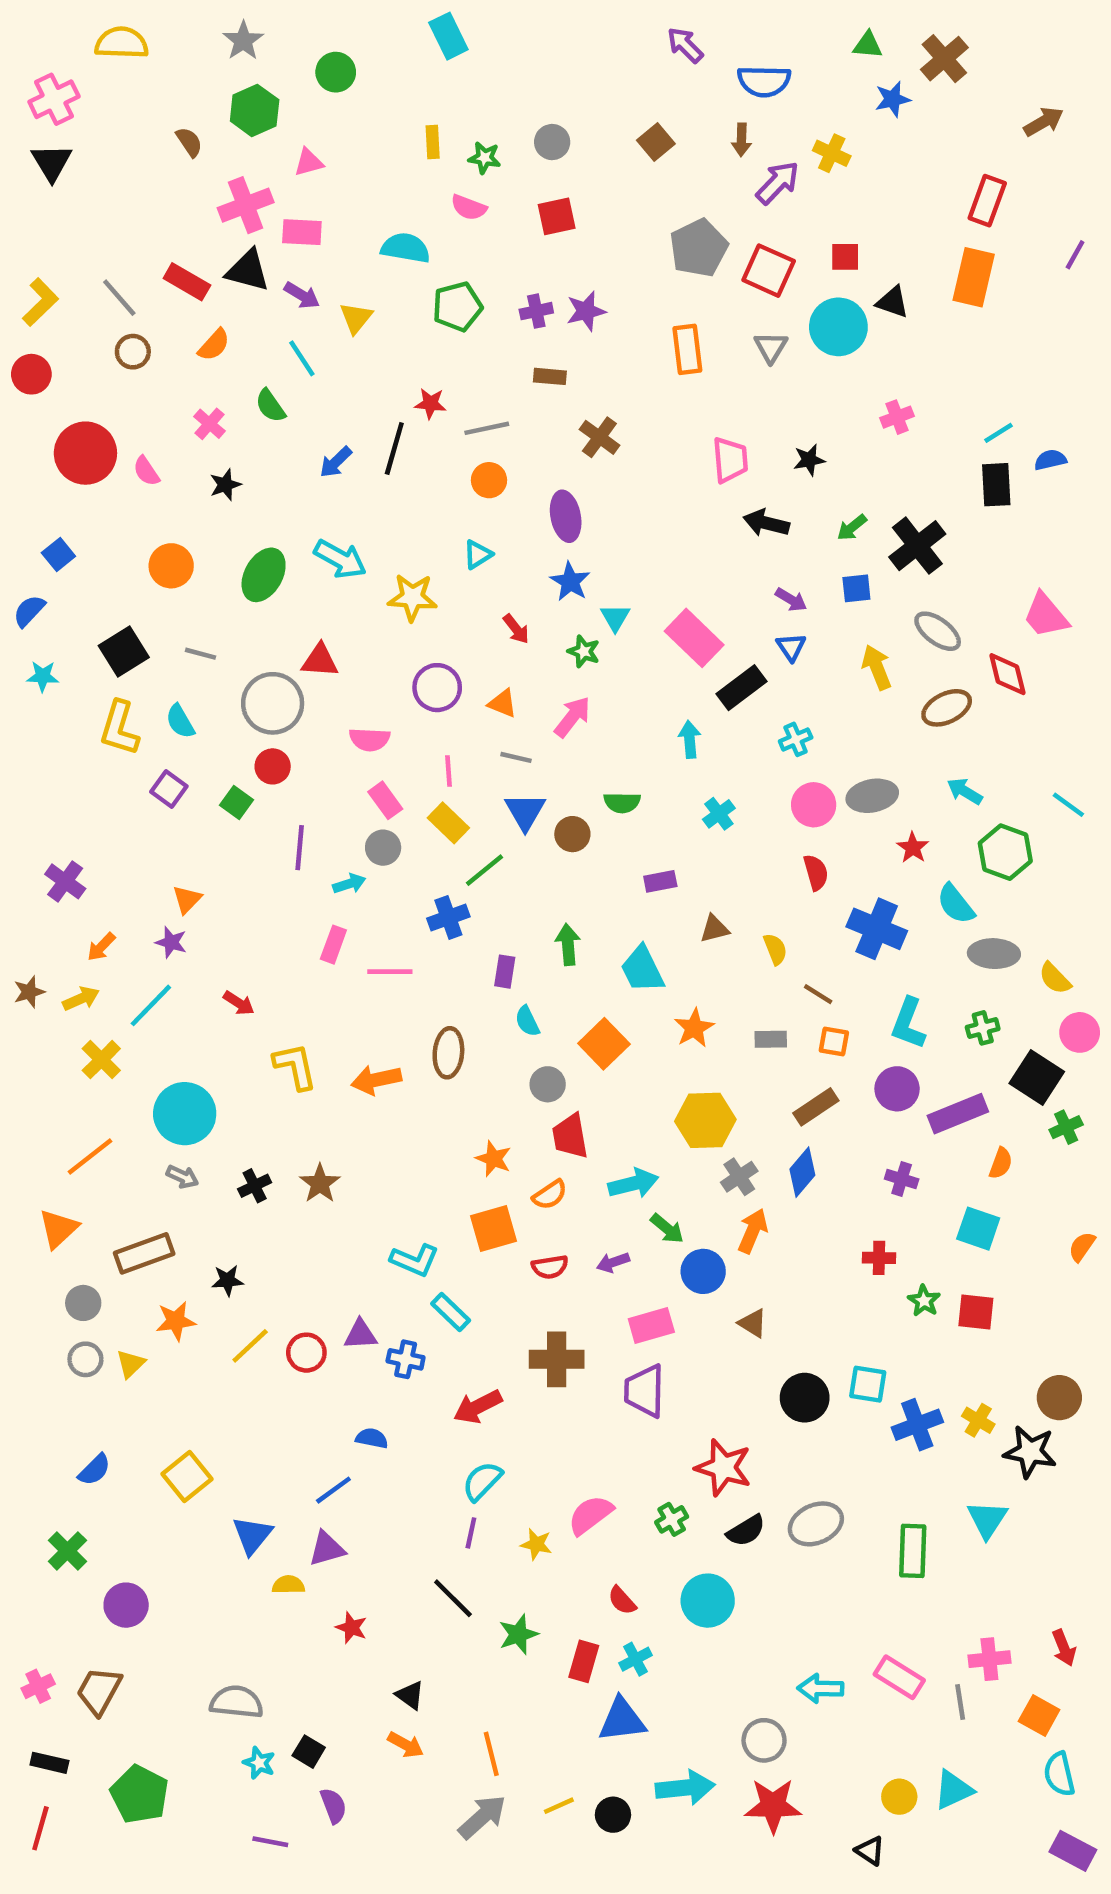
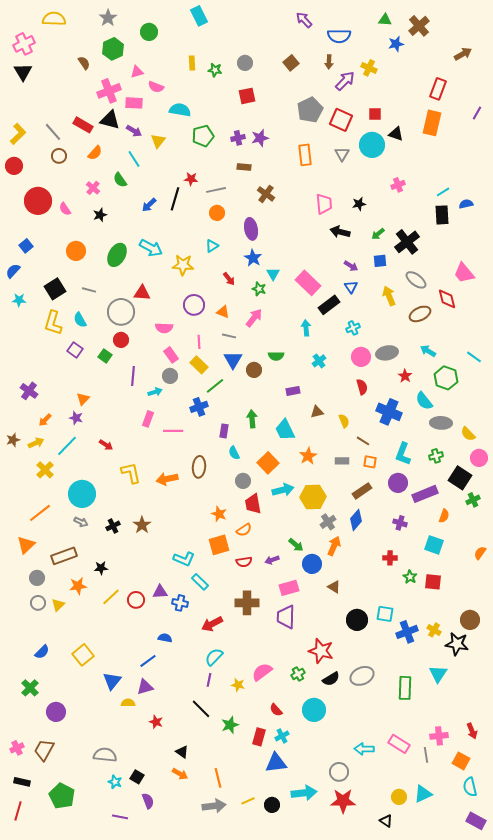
pink semicircle: (469, 207) -> (156, 87), moved
cyan arrow: (633, 1183) -> (283, 490), moved
gray arrow: (482, 1817) -> (214, 806), turned 35

